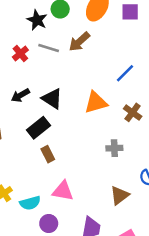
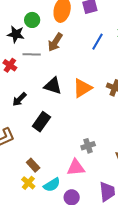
blue line: (125, 73) -> (98, 42), moved
black triangle: (52, 99) -> (53, 86), moved
gray cross: (114, 148) -> (88, 146), moved
brown rectangle: (48, 154) -> (33, 165), moved

